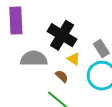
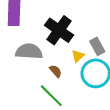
yellow triangle: (74, 59) -> (78, 56), moved, turned 40

